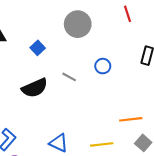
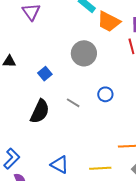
black semicircle: (35, 88) -> (40, 111), turned -45

